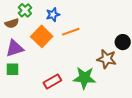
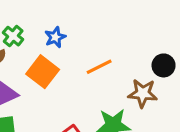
orange line: (71, 32) -> (99, 67), moved

